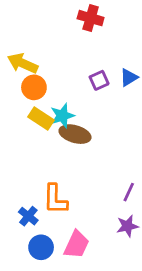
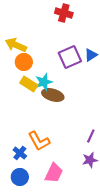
purple square: (99, 80) -> (70, 57), size x1.6
orange L-shape: (55, 199) -> (39, 141), turned -30
blue circle: (41, 247) -> (20, 177), moved

